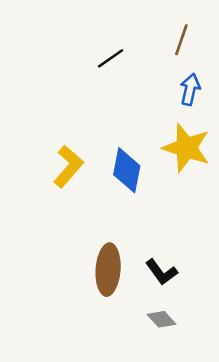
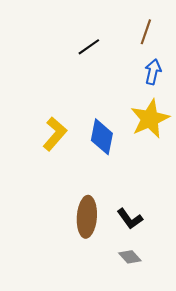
yellow star: (186, 148) -> (150, 119), turned 30

